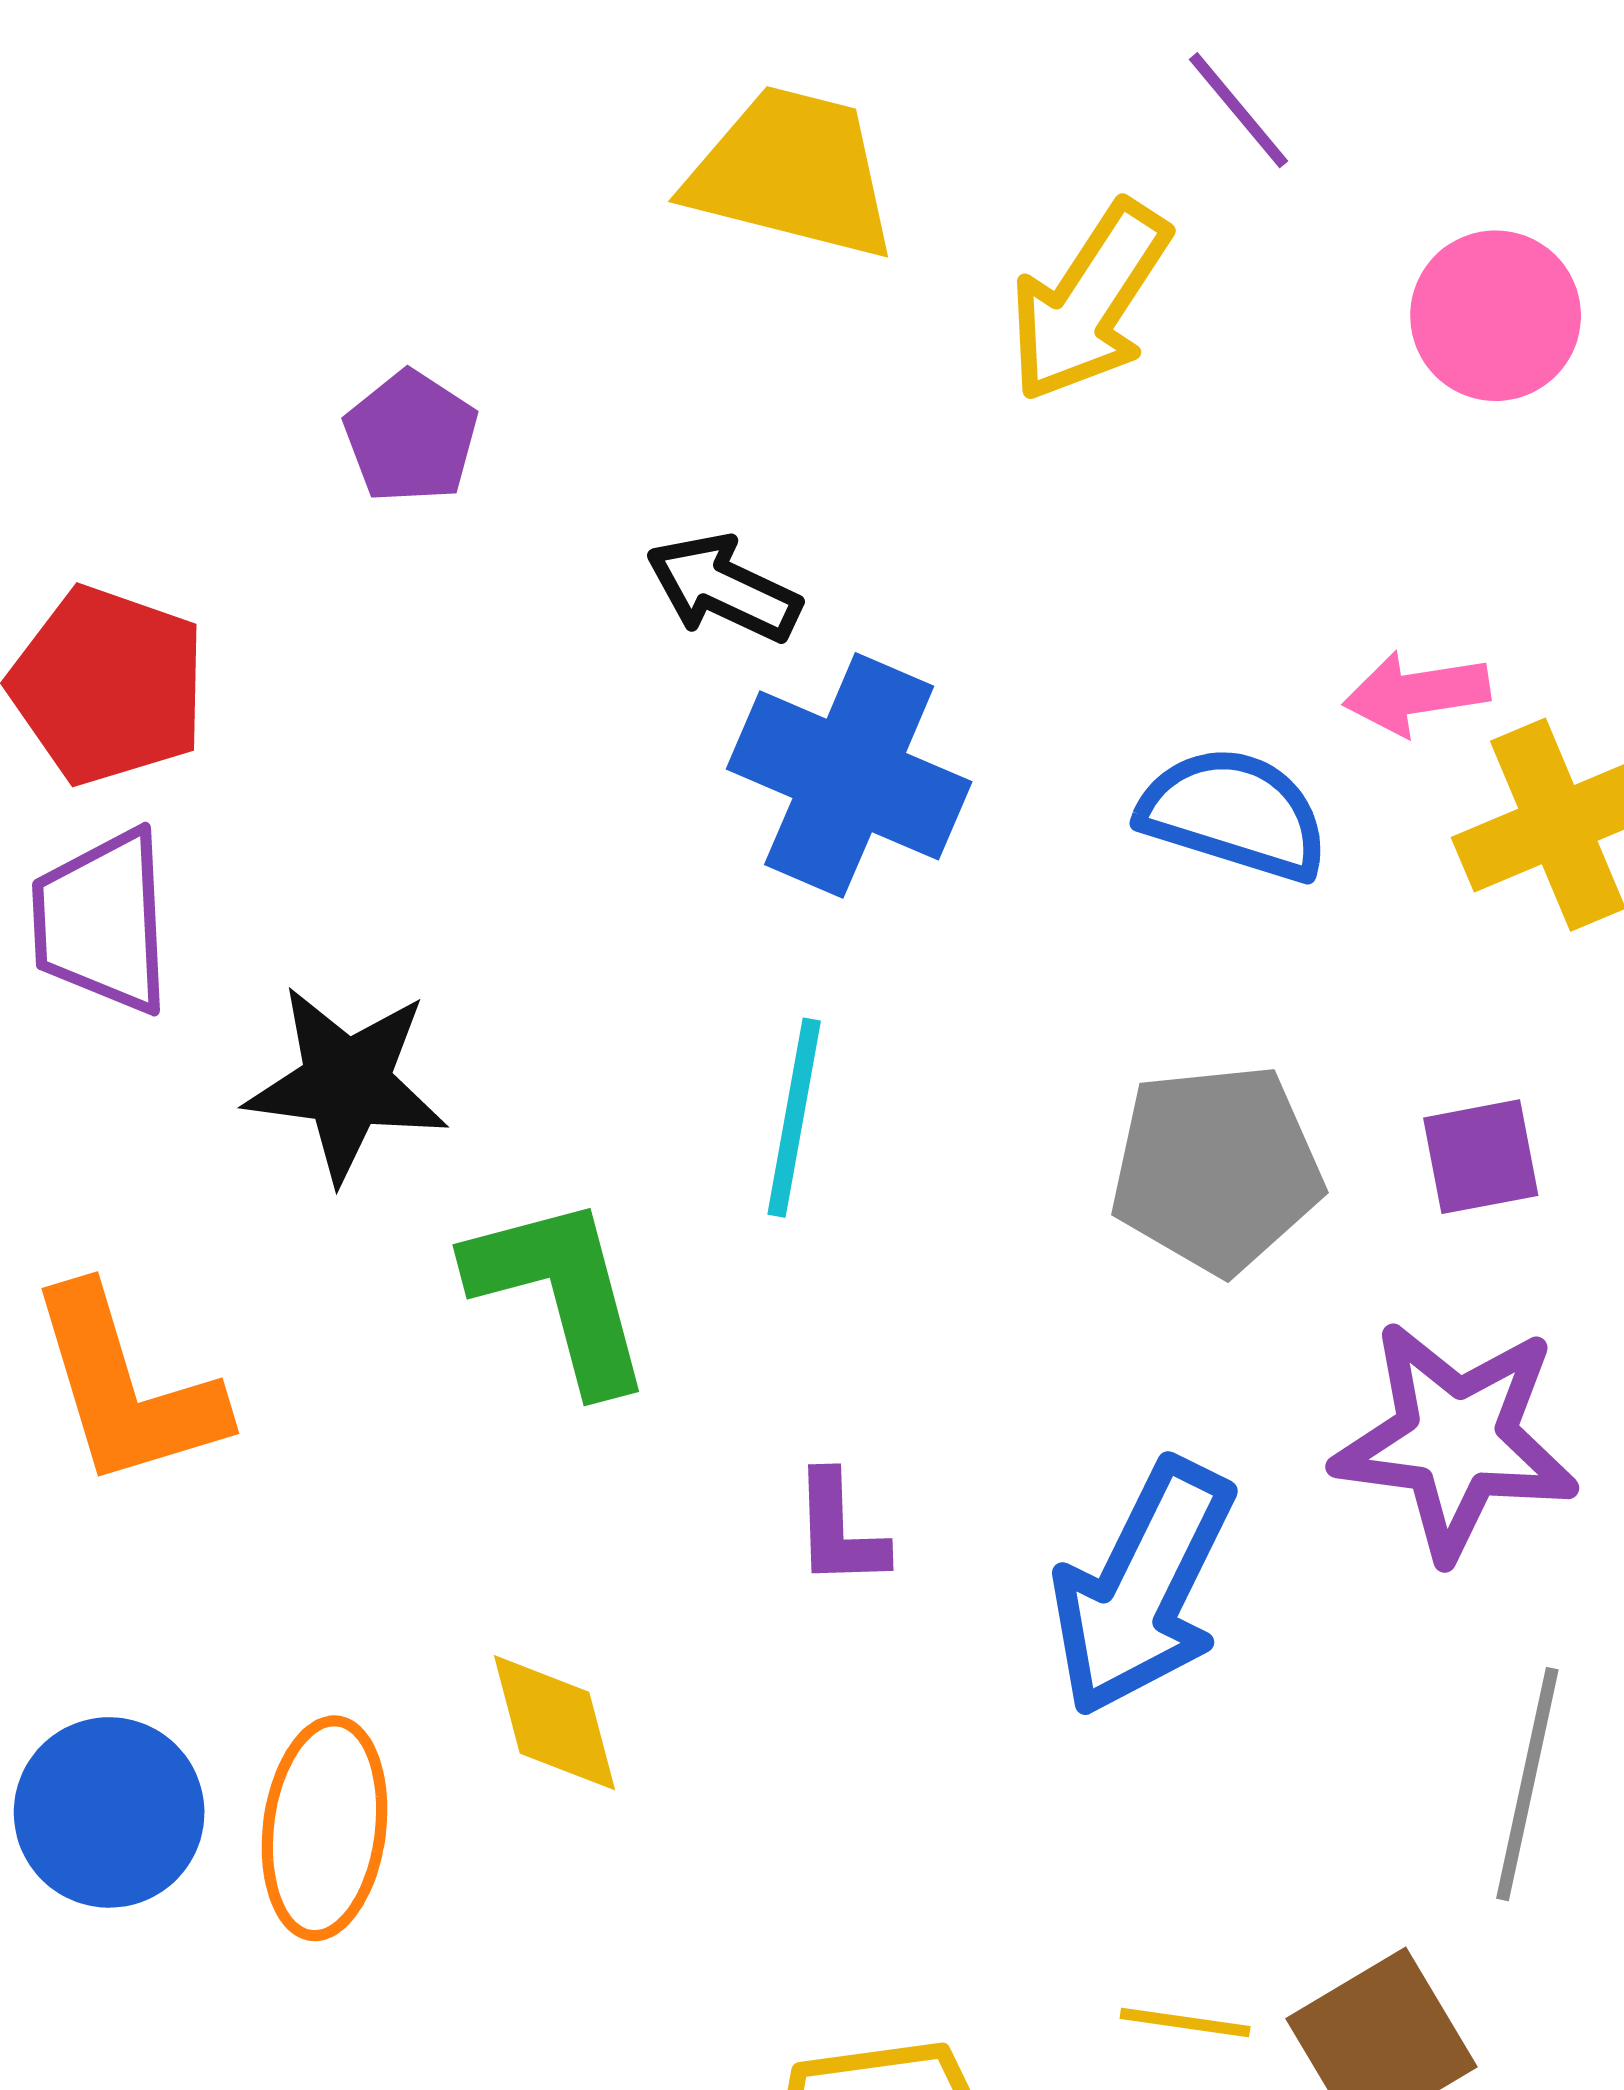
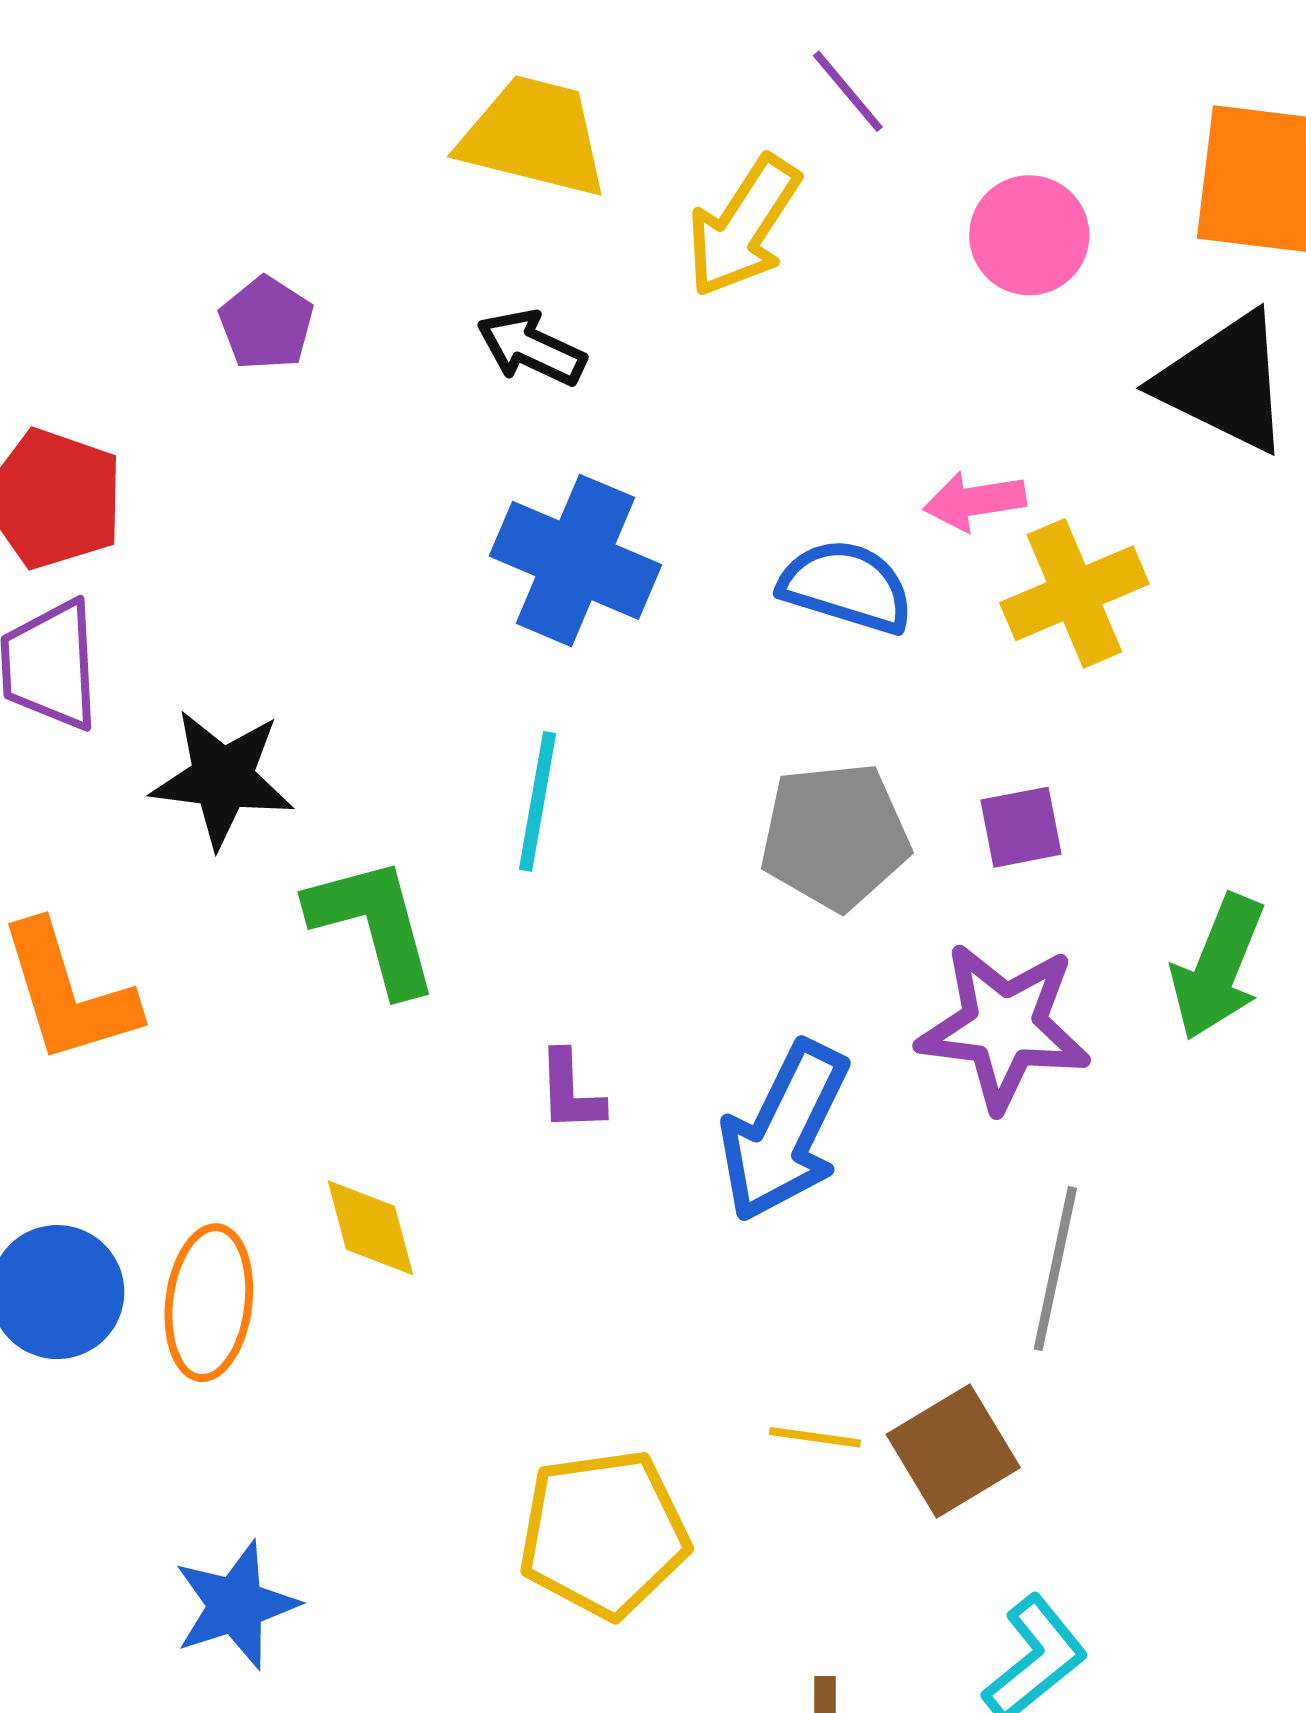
black arrow: (723, 588) -> (531, 348), moved

